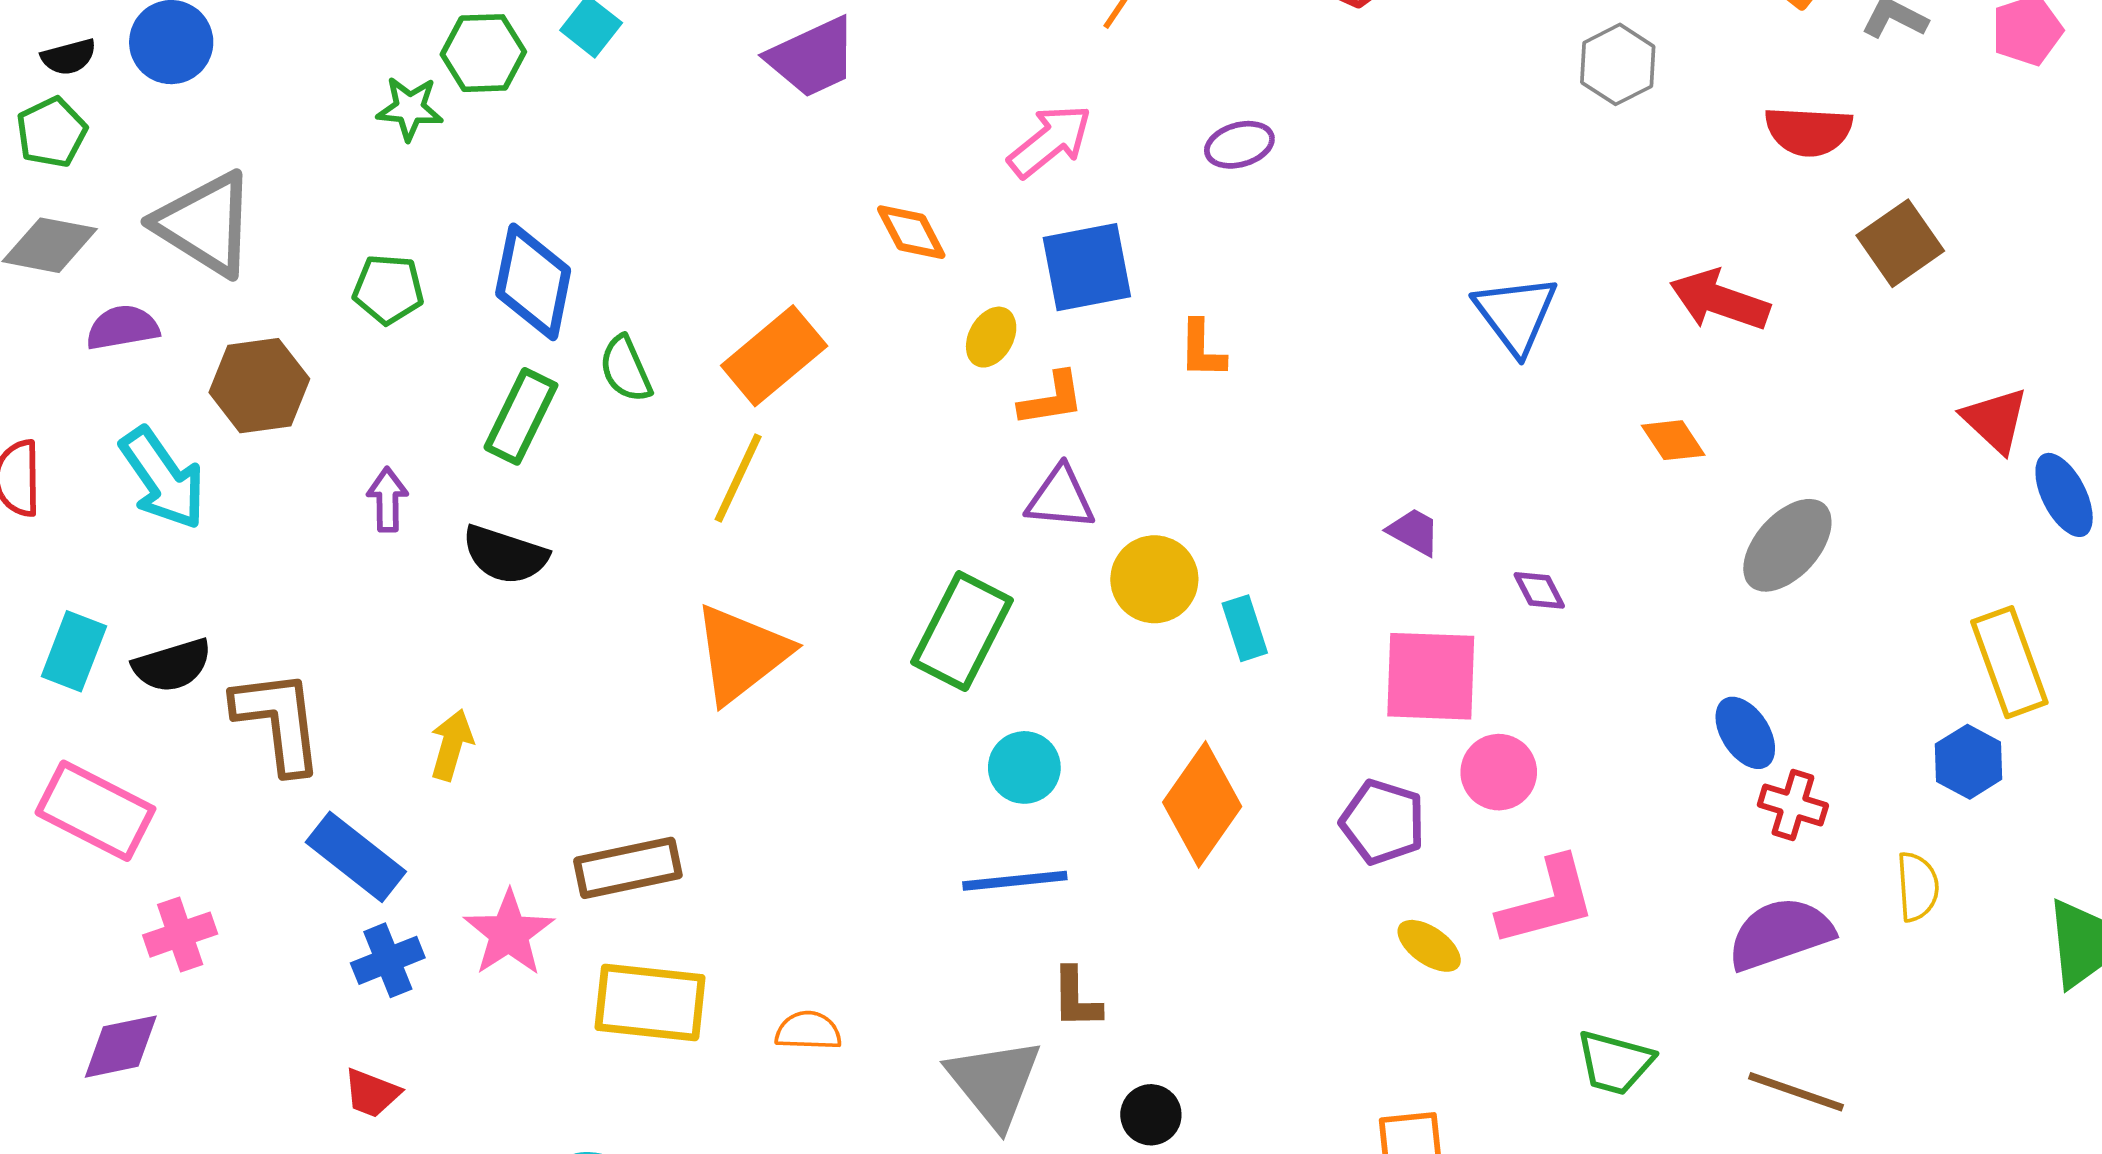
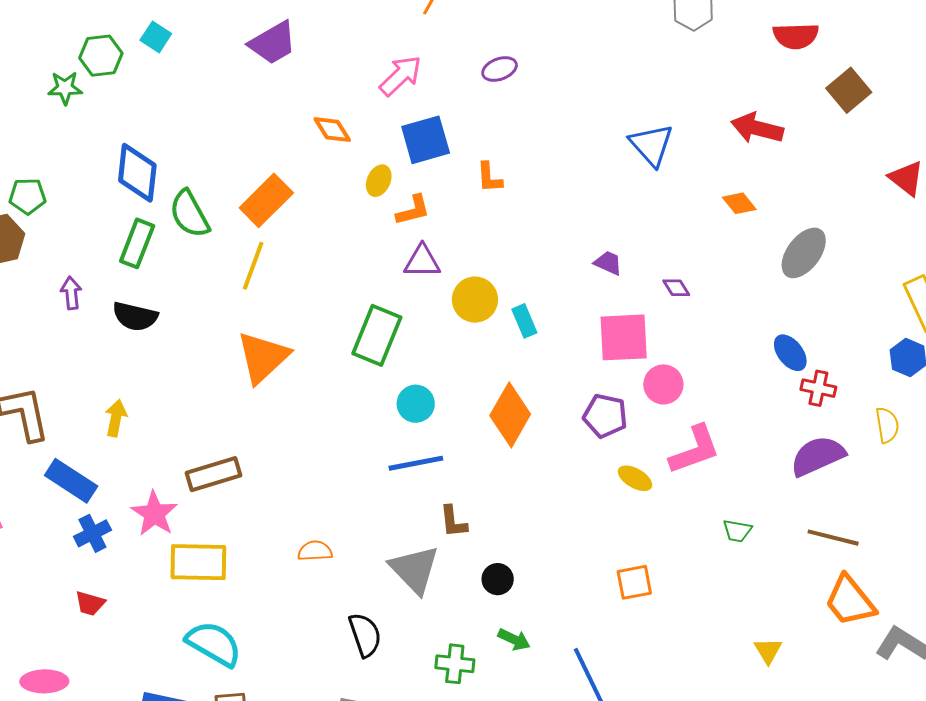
green pentagon: (388, 289) -> (27, 196), moved
green semicircle: (626, 369) -> (189, 214), size x1.4
yellow rectangle: (650, 1002) -> (198, 562), moved
green trapezoid: (1615, 1063) -> (737, 531), size x0.7

